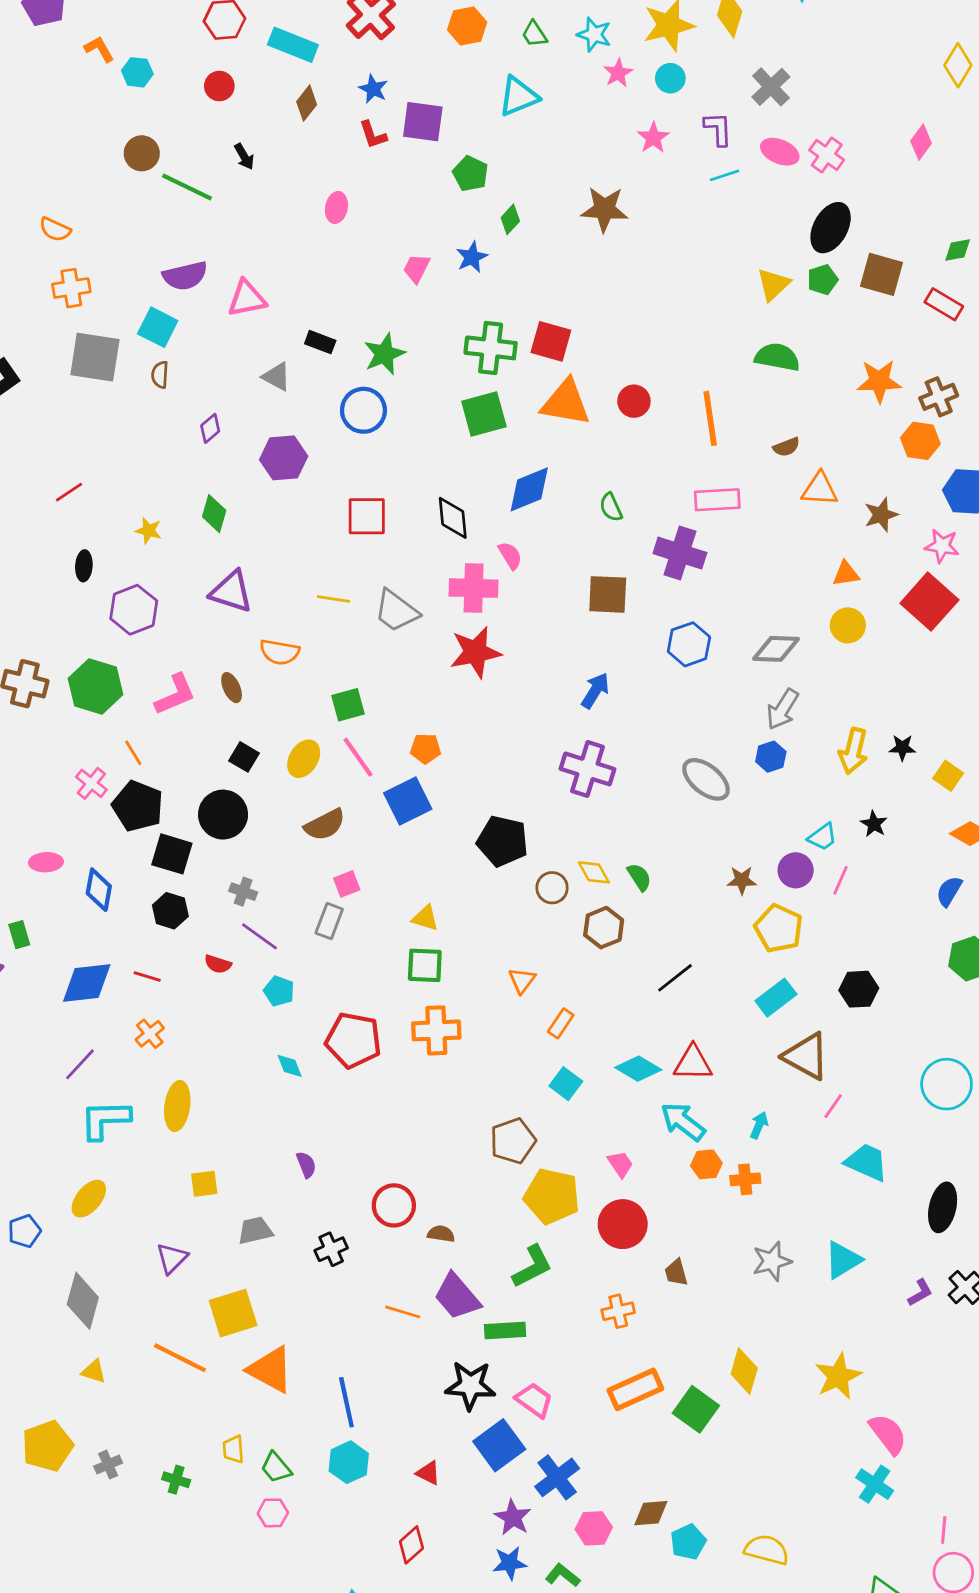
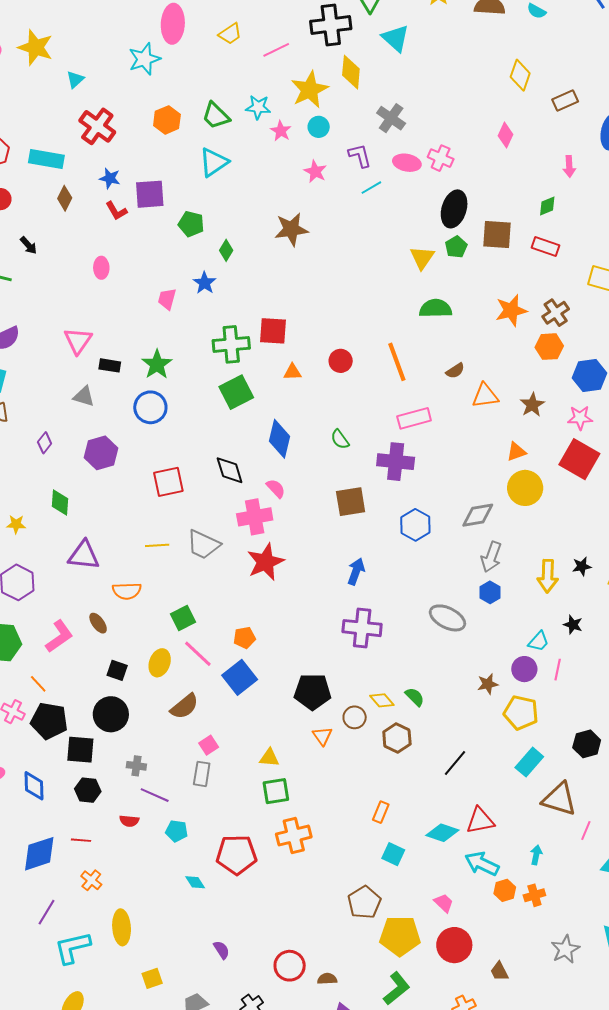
green trapezoid: (534, 34) -> (216, 116), size x1.4
pink triangle: (247, 299) -> (78, 341), moved, turned -32
orange triangle: (566, 403) -> (292, 372), size x0.5
blue diamond: (529, 489) -> (280, 439), turned -42
yellow circle: (848, 625) -> (525, 488), size x1.4
orange triangle: (522, 981) -> (322, 736), moved

